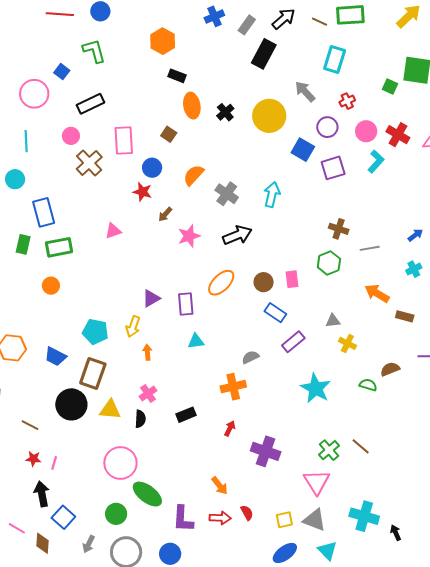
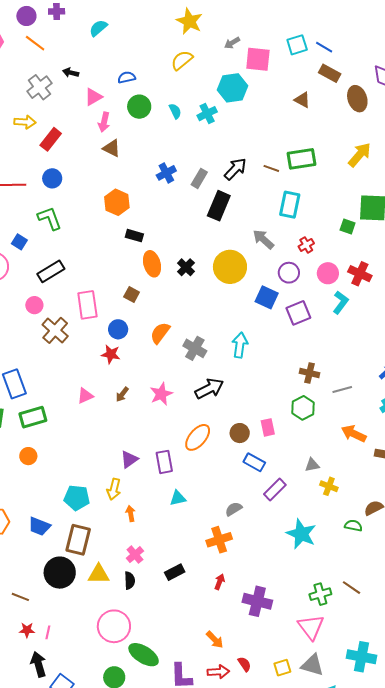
brown arrow: (165, 214) -> (122, 394), moved
green cross: (329, 450) -> (320, 594), turned 30

